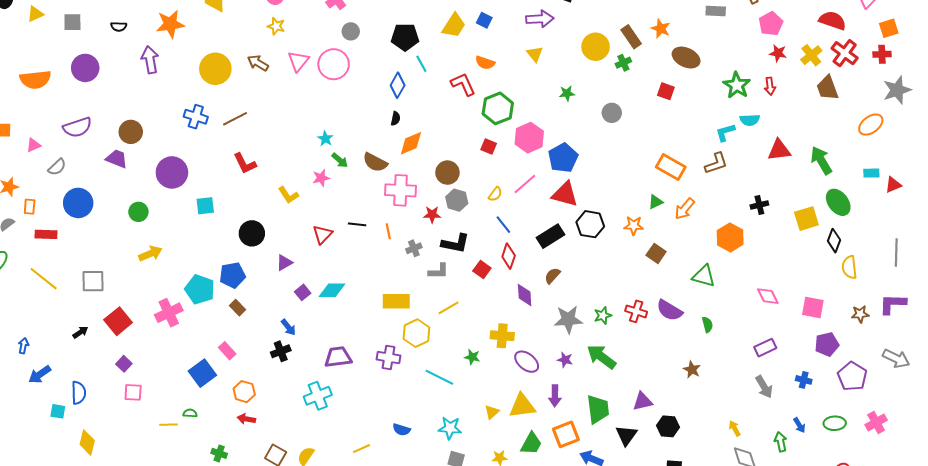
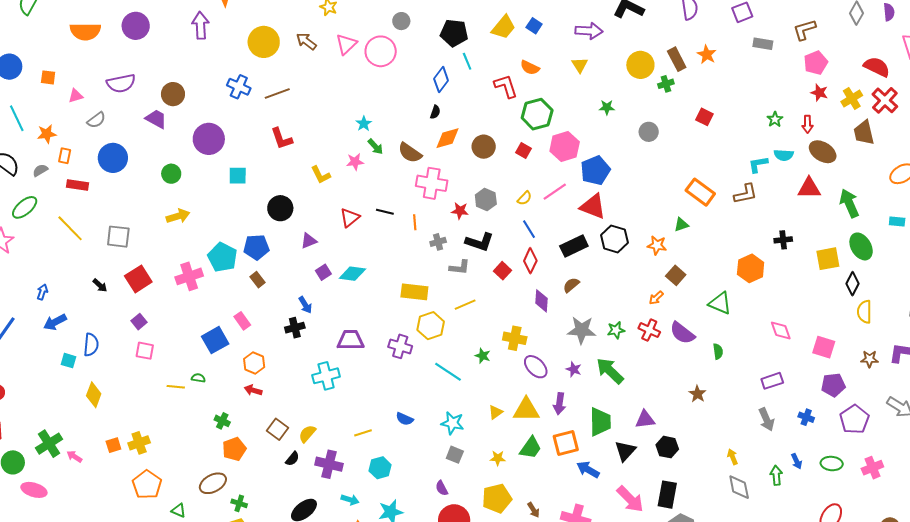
brown ellipse: (686, 58) -> (823, 152), moved
green star: (737, 85) -> (775, 119), size x0.6
brown circle: (447, 173) -> (484, 147), moved
orange arrow: (685, 209) -> (656, 298), moved, size x0.7
black arrow: (80, 332) -> (100, 285), turned 70

